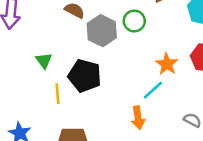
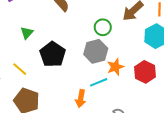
gray hexagon: (102, 31) -> (96, 51), moved
yellow line: (57, 94) -> (20, 69), moved, turned -63

